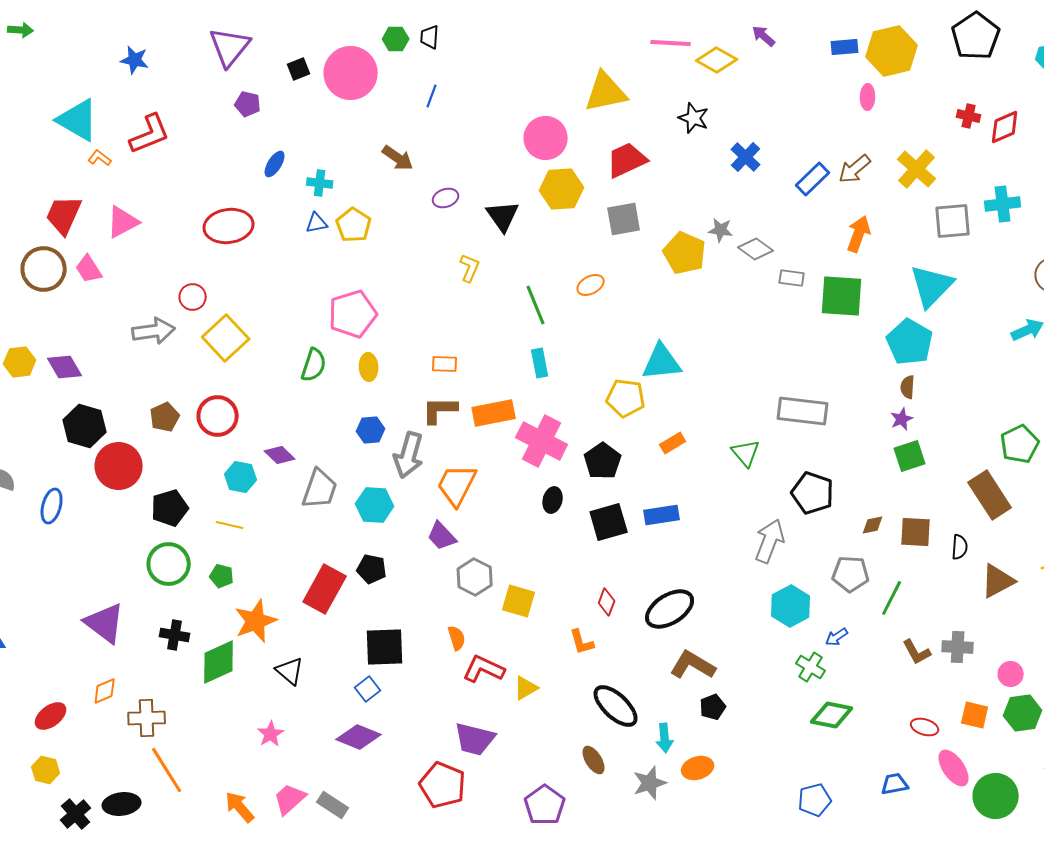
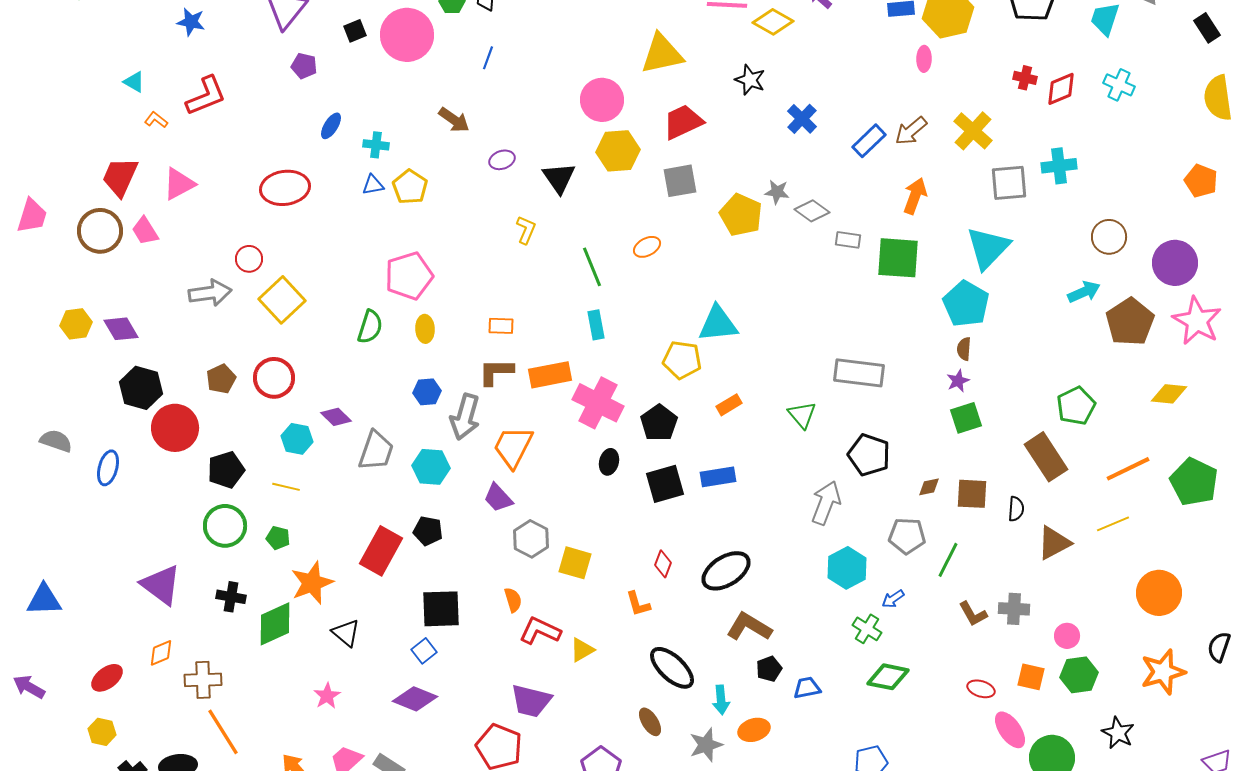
cyan triangle: (78, 120) -> (134, 82), size x0.5
blue trapezoid: (895, 784) -> (807, 688), moved

